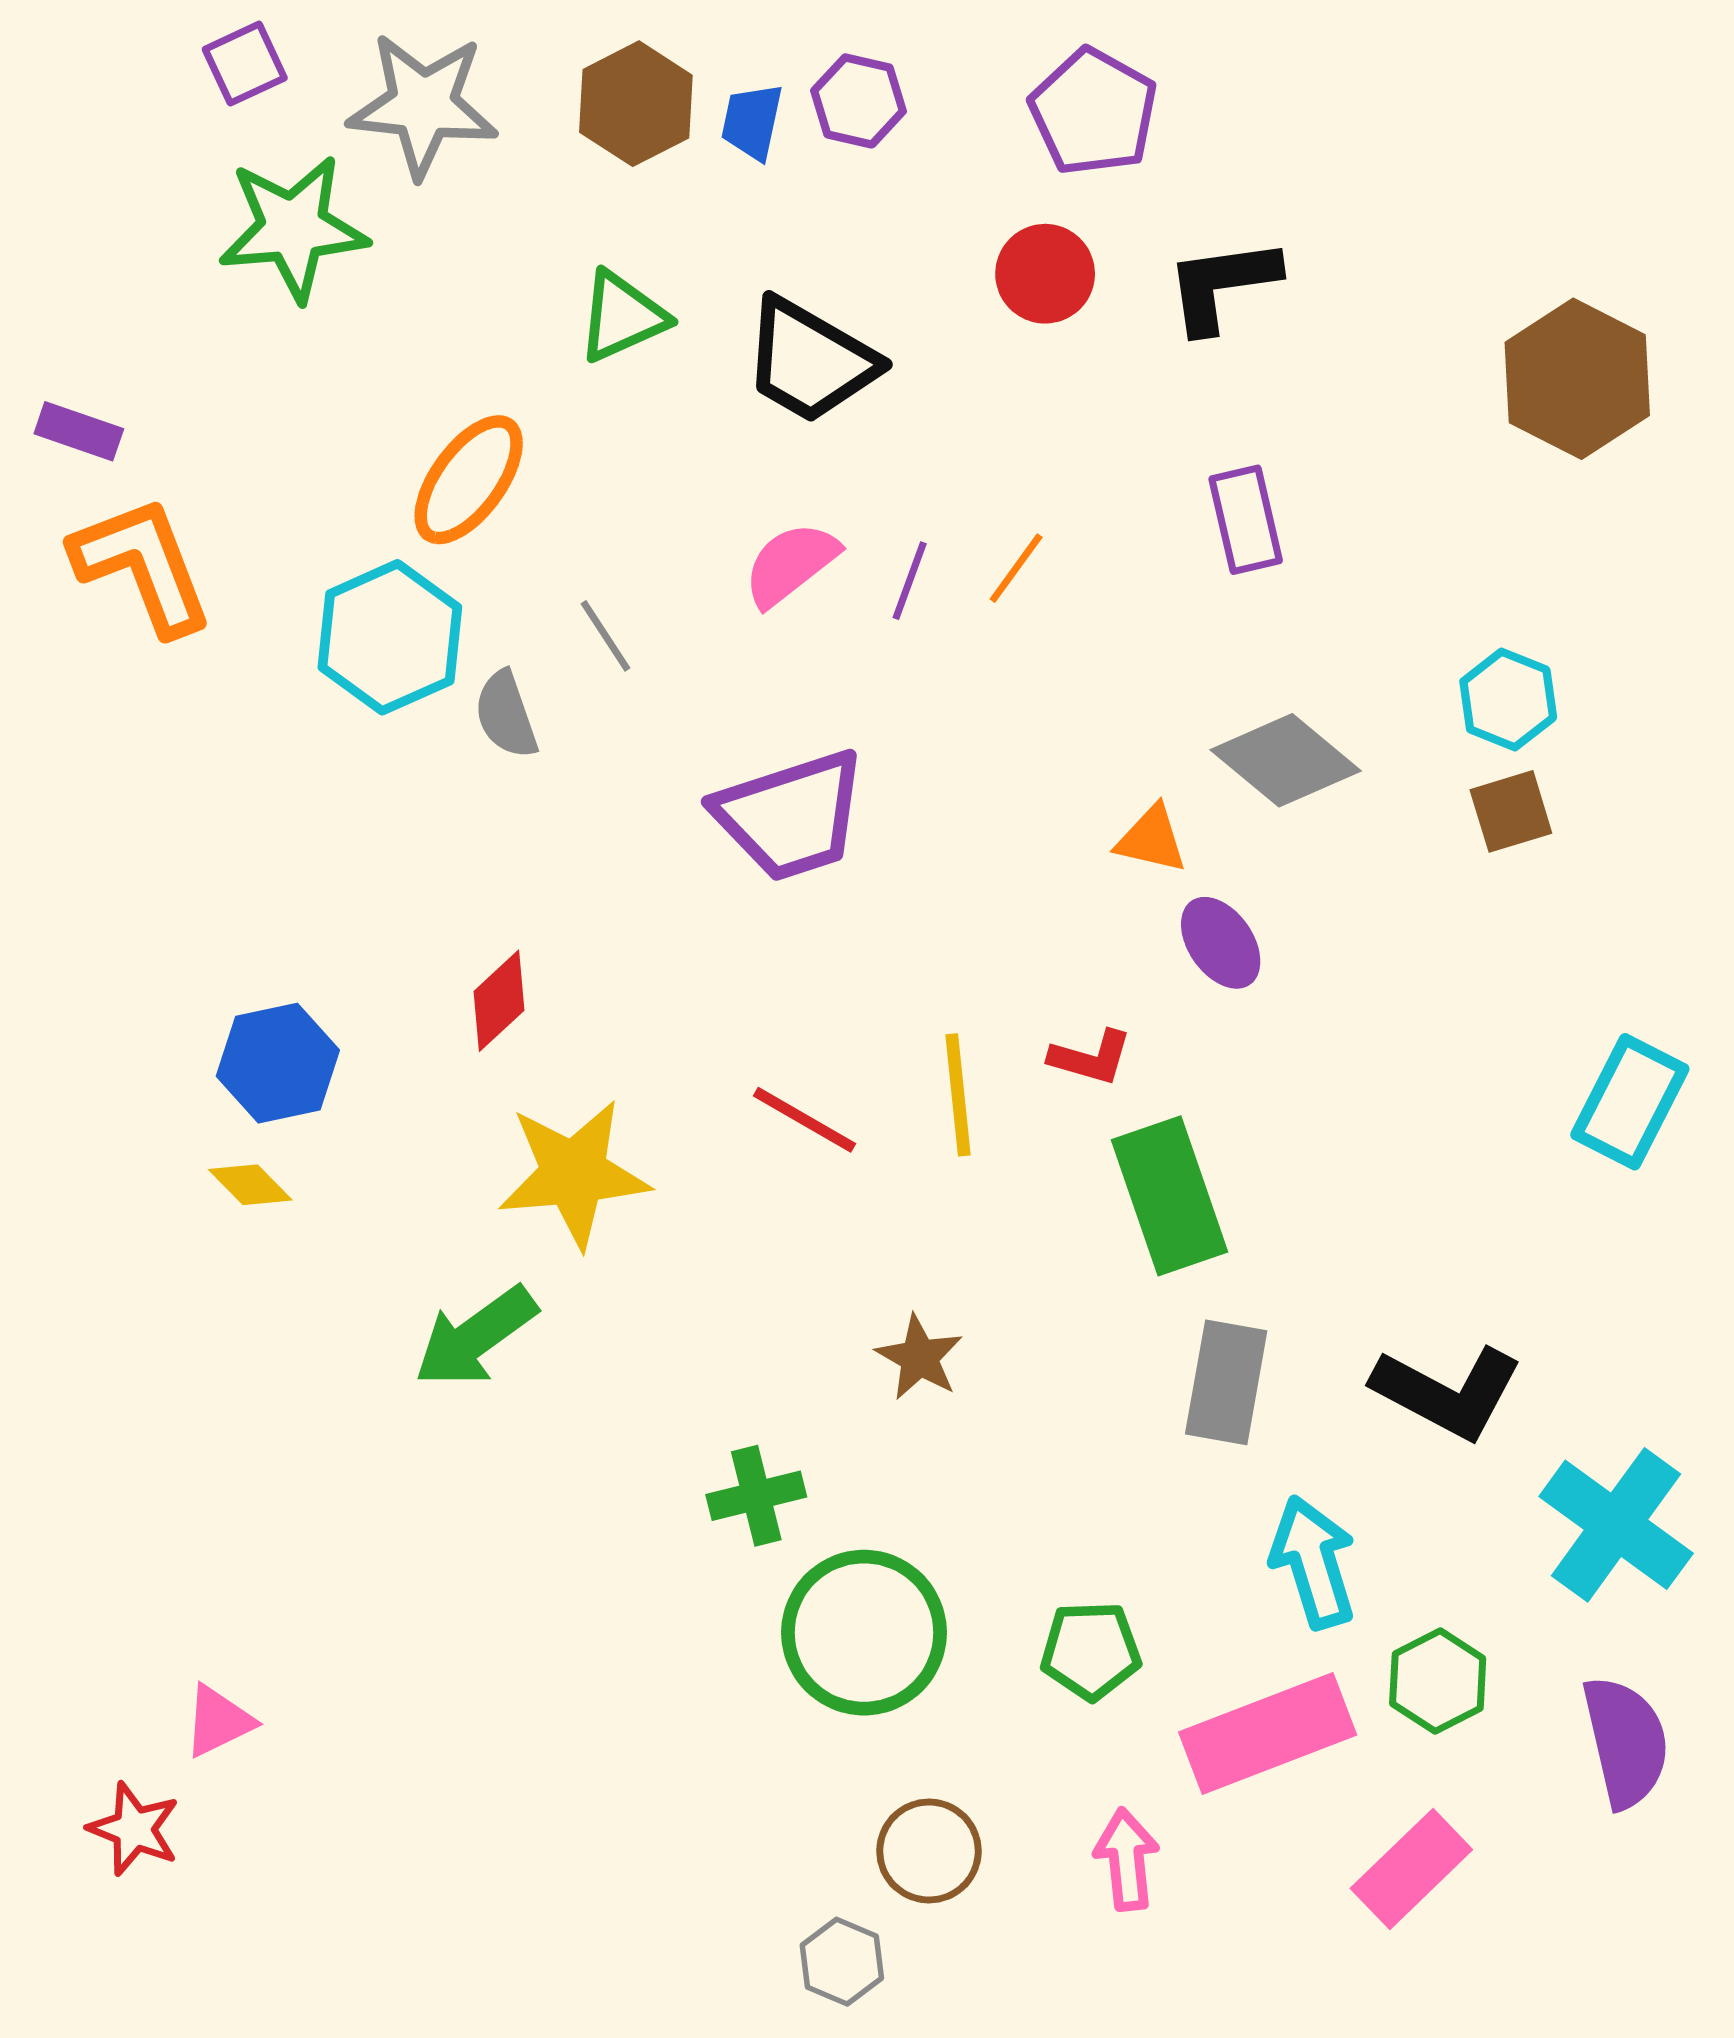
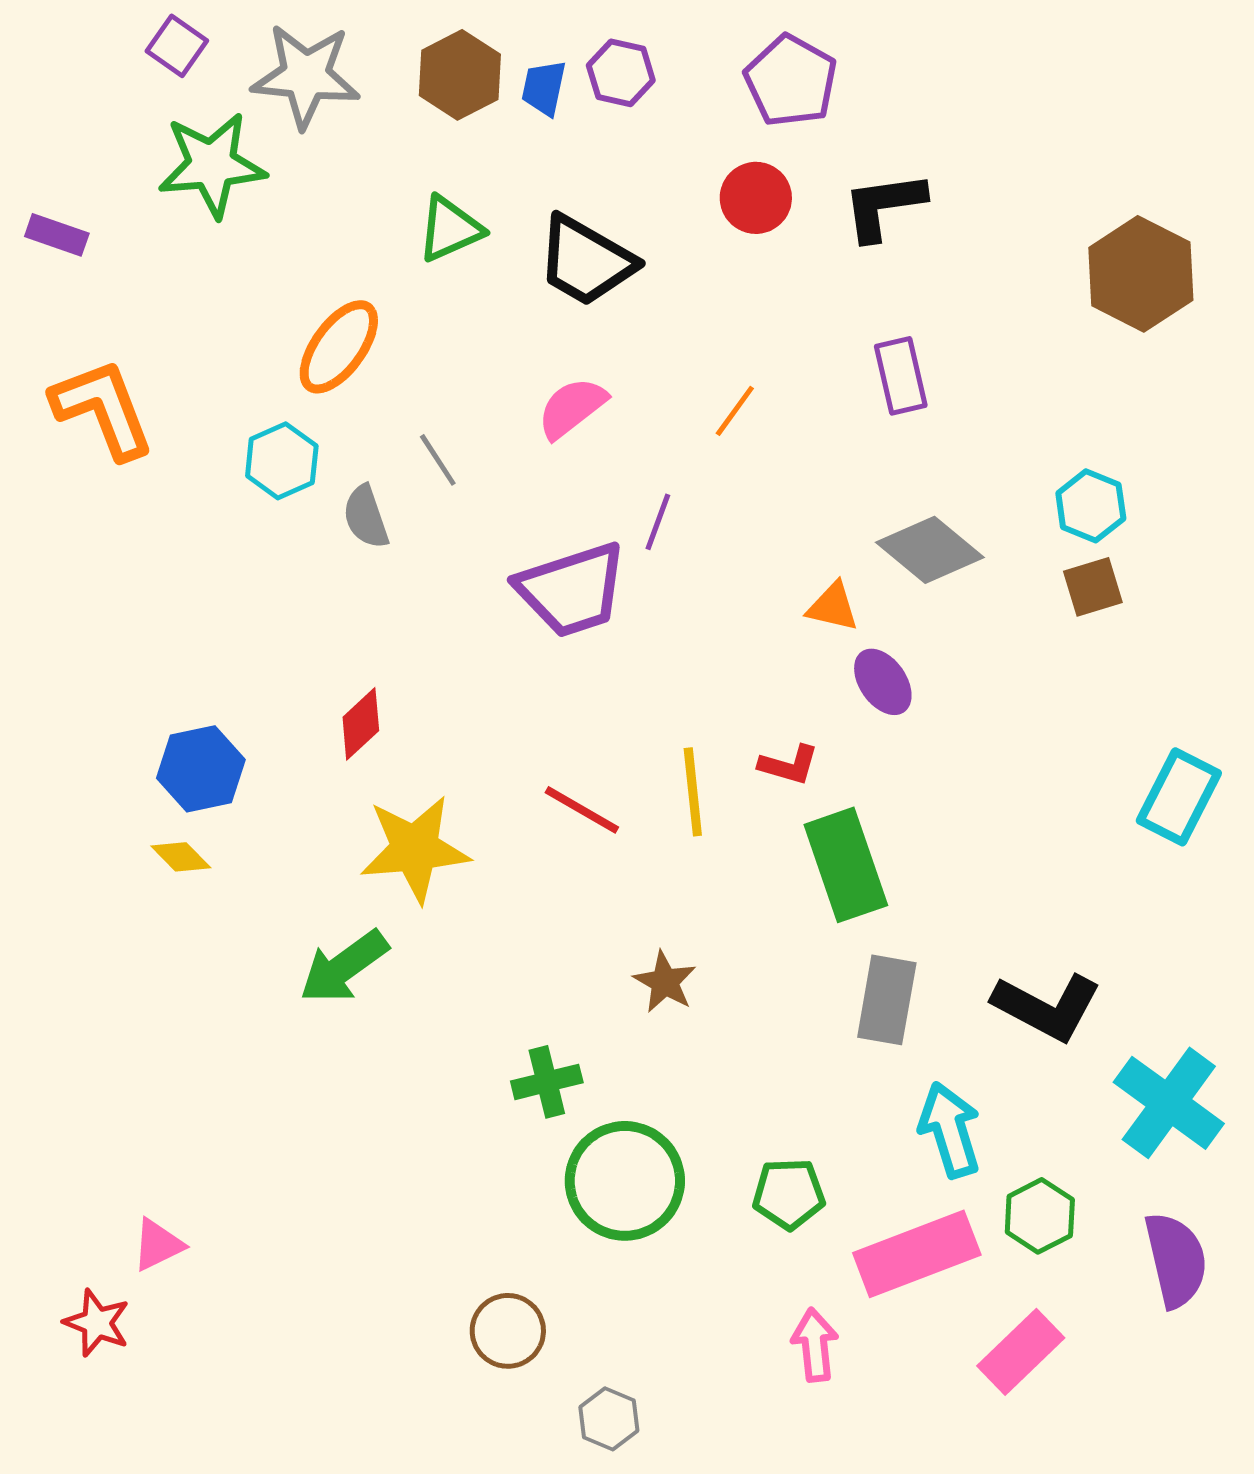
purple square: (245, 64) -> (177, 46), turned -30
purple rectangle: (79, 431) -> (57, 235), moved
purple line: (910, 581) -> (658, 522), moved
cyan hexagon: (390, 637) -> (282, 461), size x0.7
brown circle: (929, 1851) -> (508, 1331), moved

